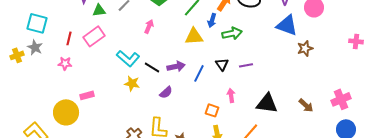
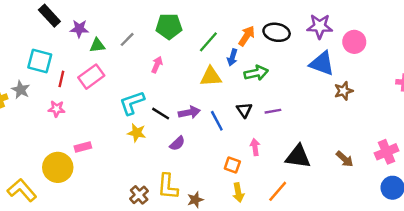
cyan square: (37, 23) -> (40, 61), moved
cyan L-shape: (128, 58) -> (132, 103), turned 120
blue line: (199, 73) -> (217, 121), turned -54

